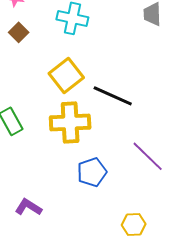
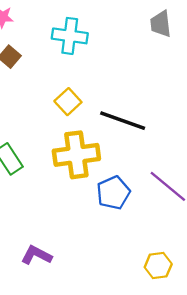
yellow square: (66, 76) -> (68, 102), size x0.7
blue pentagon: (92, 172) -> (113, 193), moved

